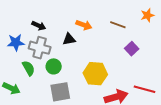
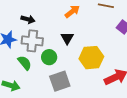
orange arrow: (84, 25) -> (72, 11), turned -49
black triangle: (69, 39) -> (67, 38), moved, turned -40

